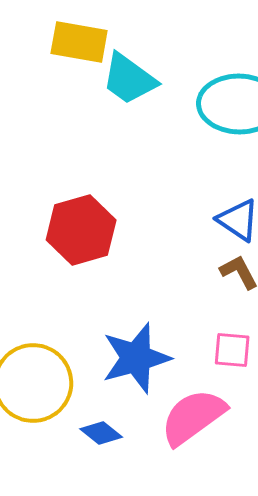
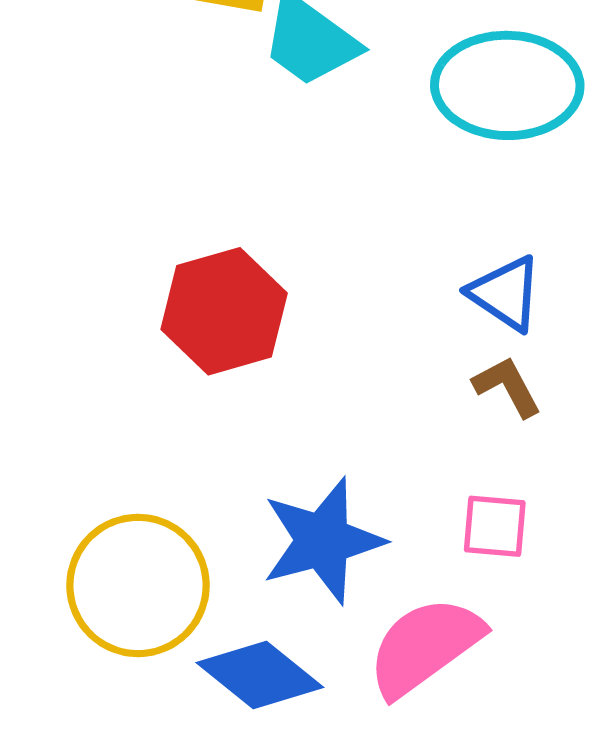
blue diamond: (101, 433) -> (260, 675), size x1.6

